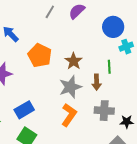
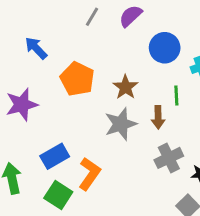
blue circle: (113, 27) -> (165, 48), moved
gray cross: (104, 111) -> (169, 158), turned -30
orange L-shape: (69, 115) -> (89, 174), moved

